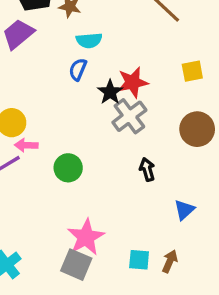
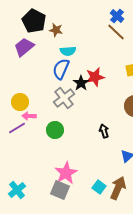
blue semicircle: (78, 69) -> (61, 69), size x1.5
gray cross: (129, 116) -> (64, 98), moved
cyan square: (139, 260) -> (99, 187), turned 32
brown arrow: (170, 261) -> (118, 188), size x1.6

